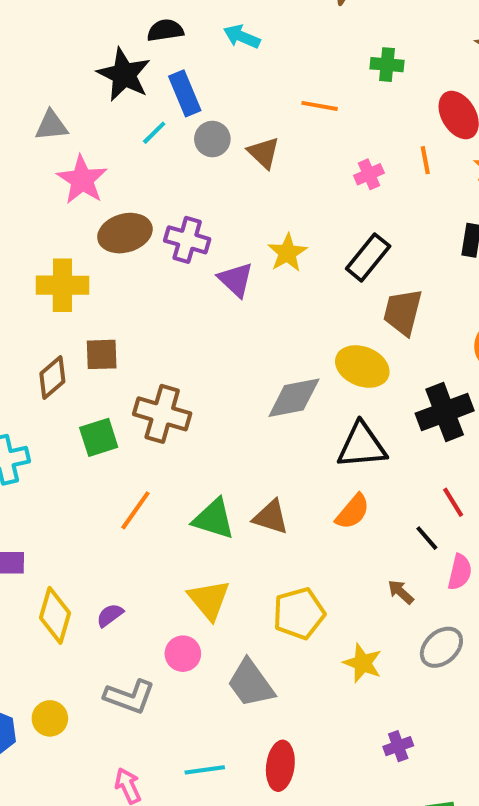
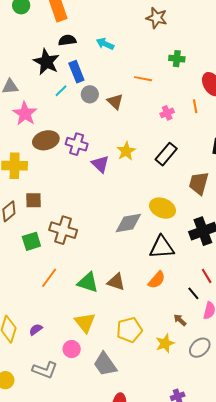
brown trapezoid: (403, 312) -> (199, 183), moved
yellow star: (363, 663) -> (165, 343), moved, turned 30

